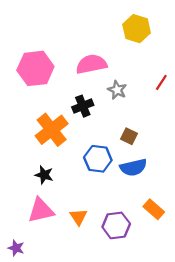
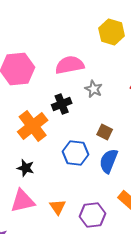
blue semicircle: (133, 167) -> (109, 161), turned 125

